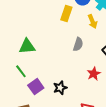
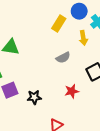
gray semicircle: (78, 44) -> (63, 58), turned 32

